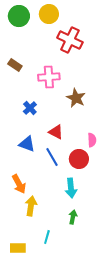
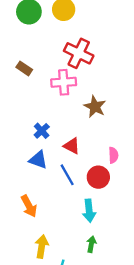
red cross: (70, 40) -> (79, 53), moved
blue cross: (30, 108) -> (42, 131), moved
yellow arrow: (31, 206) -> (42, 247), moved

